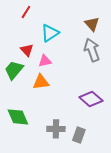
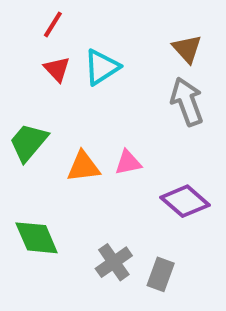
red triangle: (27, 50) -> (57, 69), moved
pink triangle: (45, 61) -> (128, 163), moved
gray cross: (56, 129) -> (114, 262), turned -36

